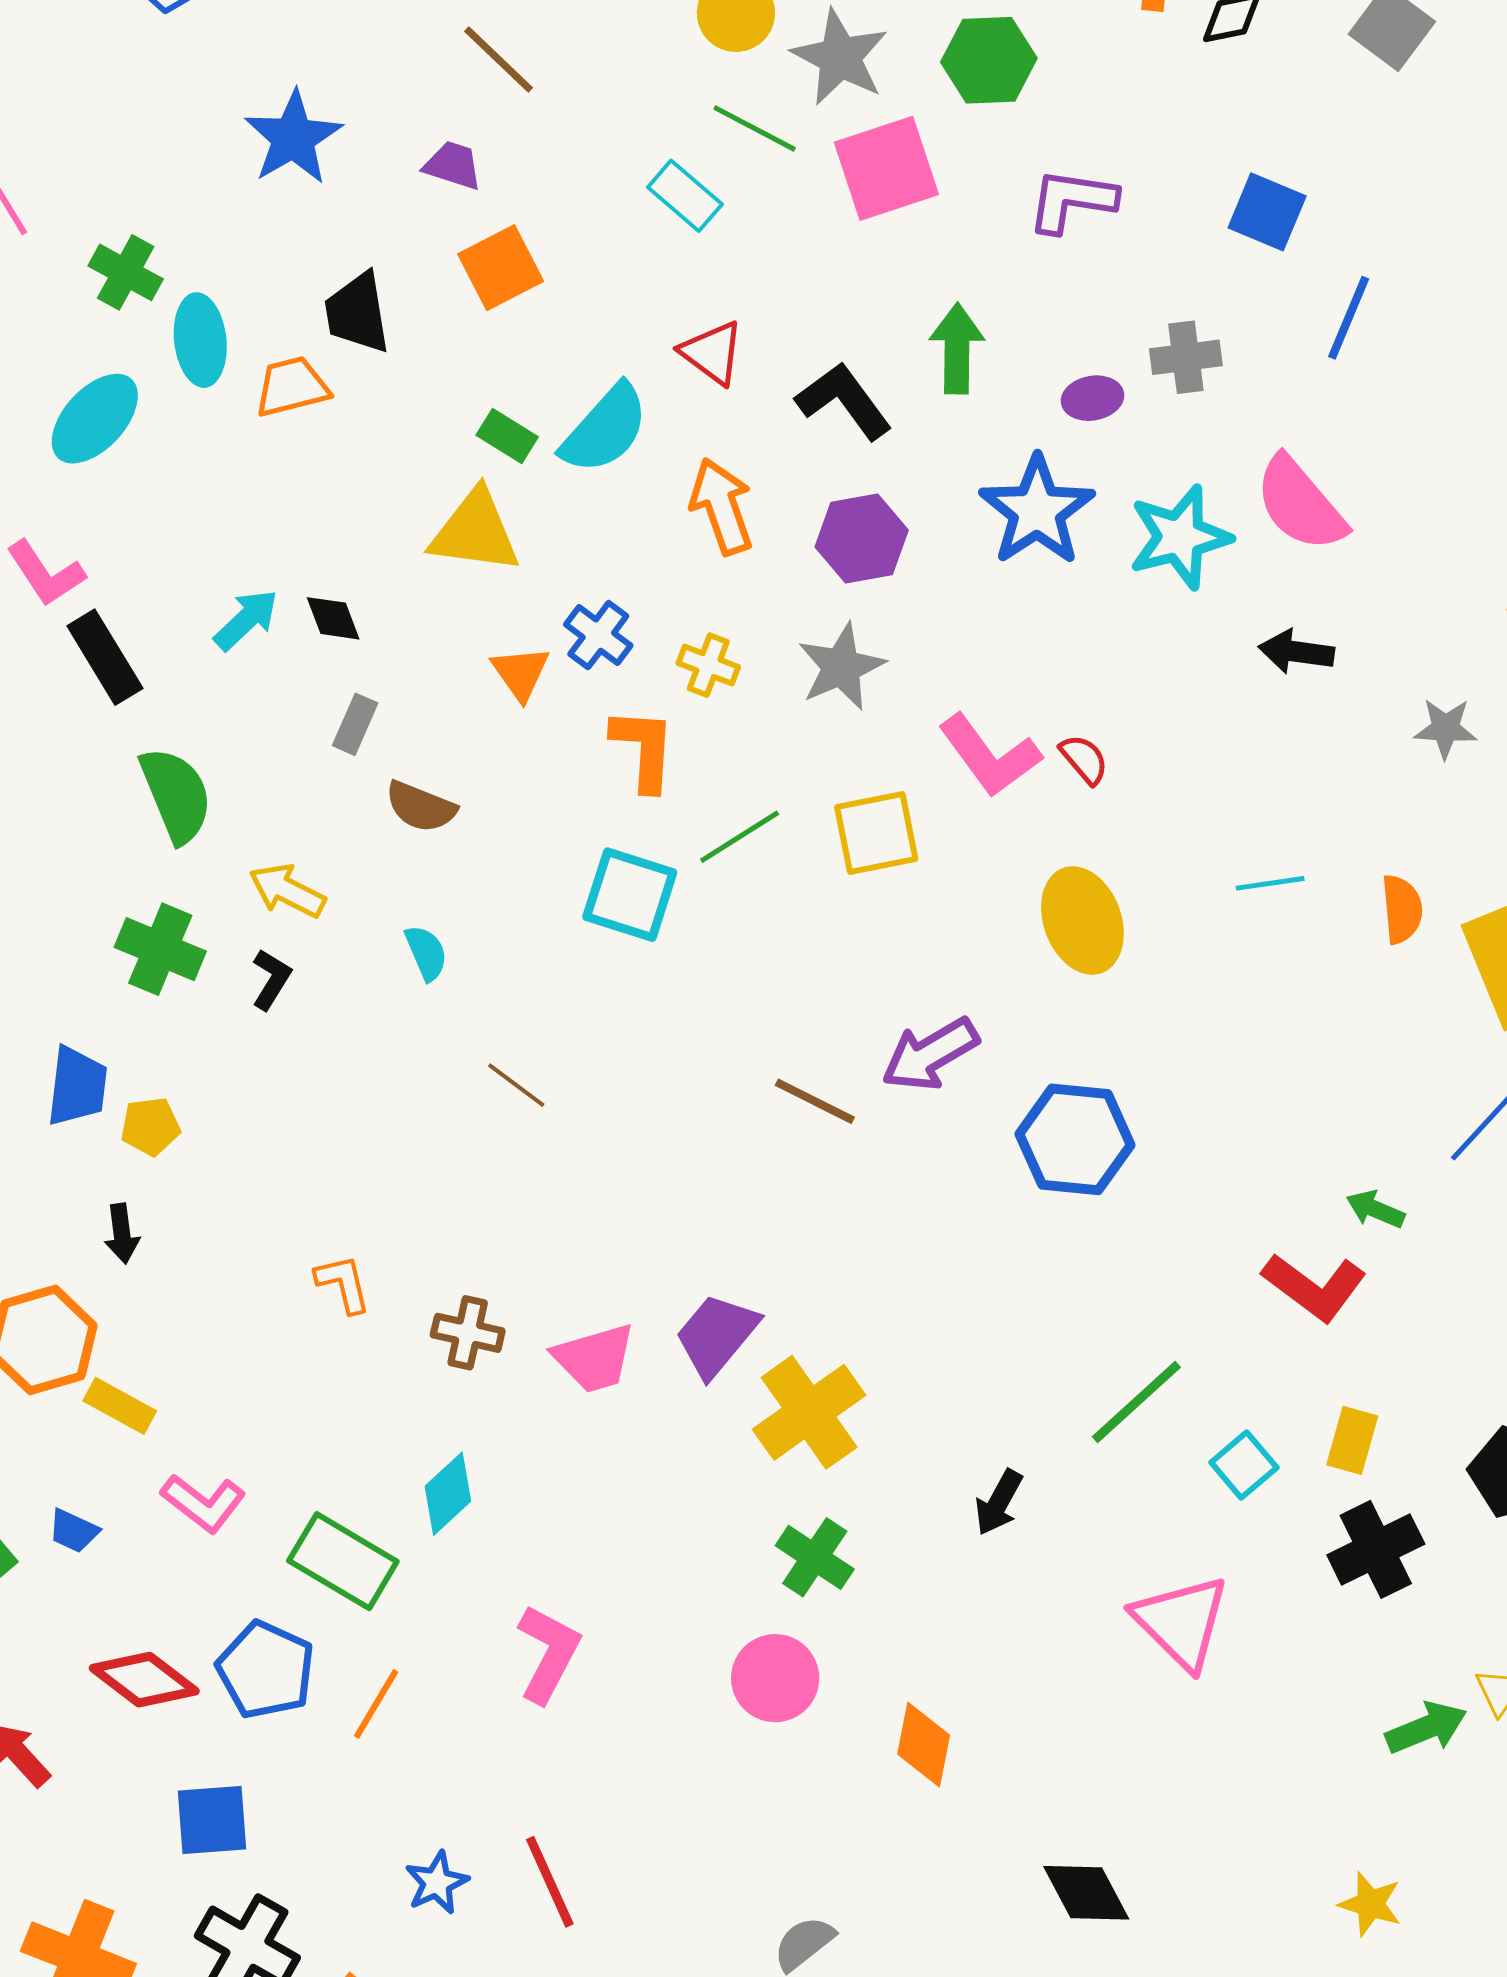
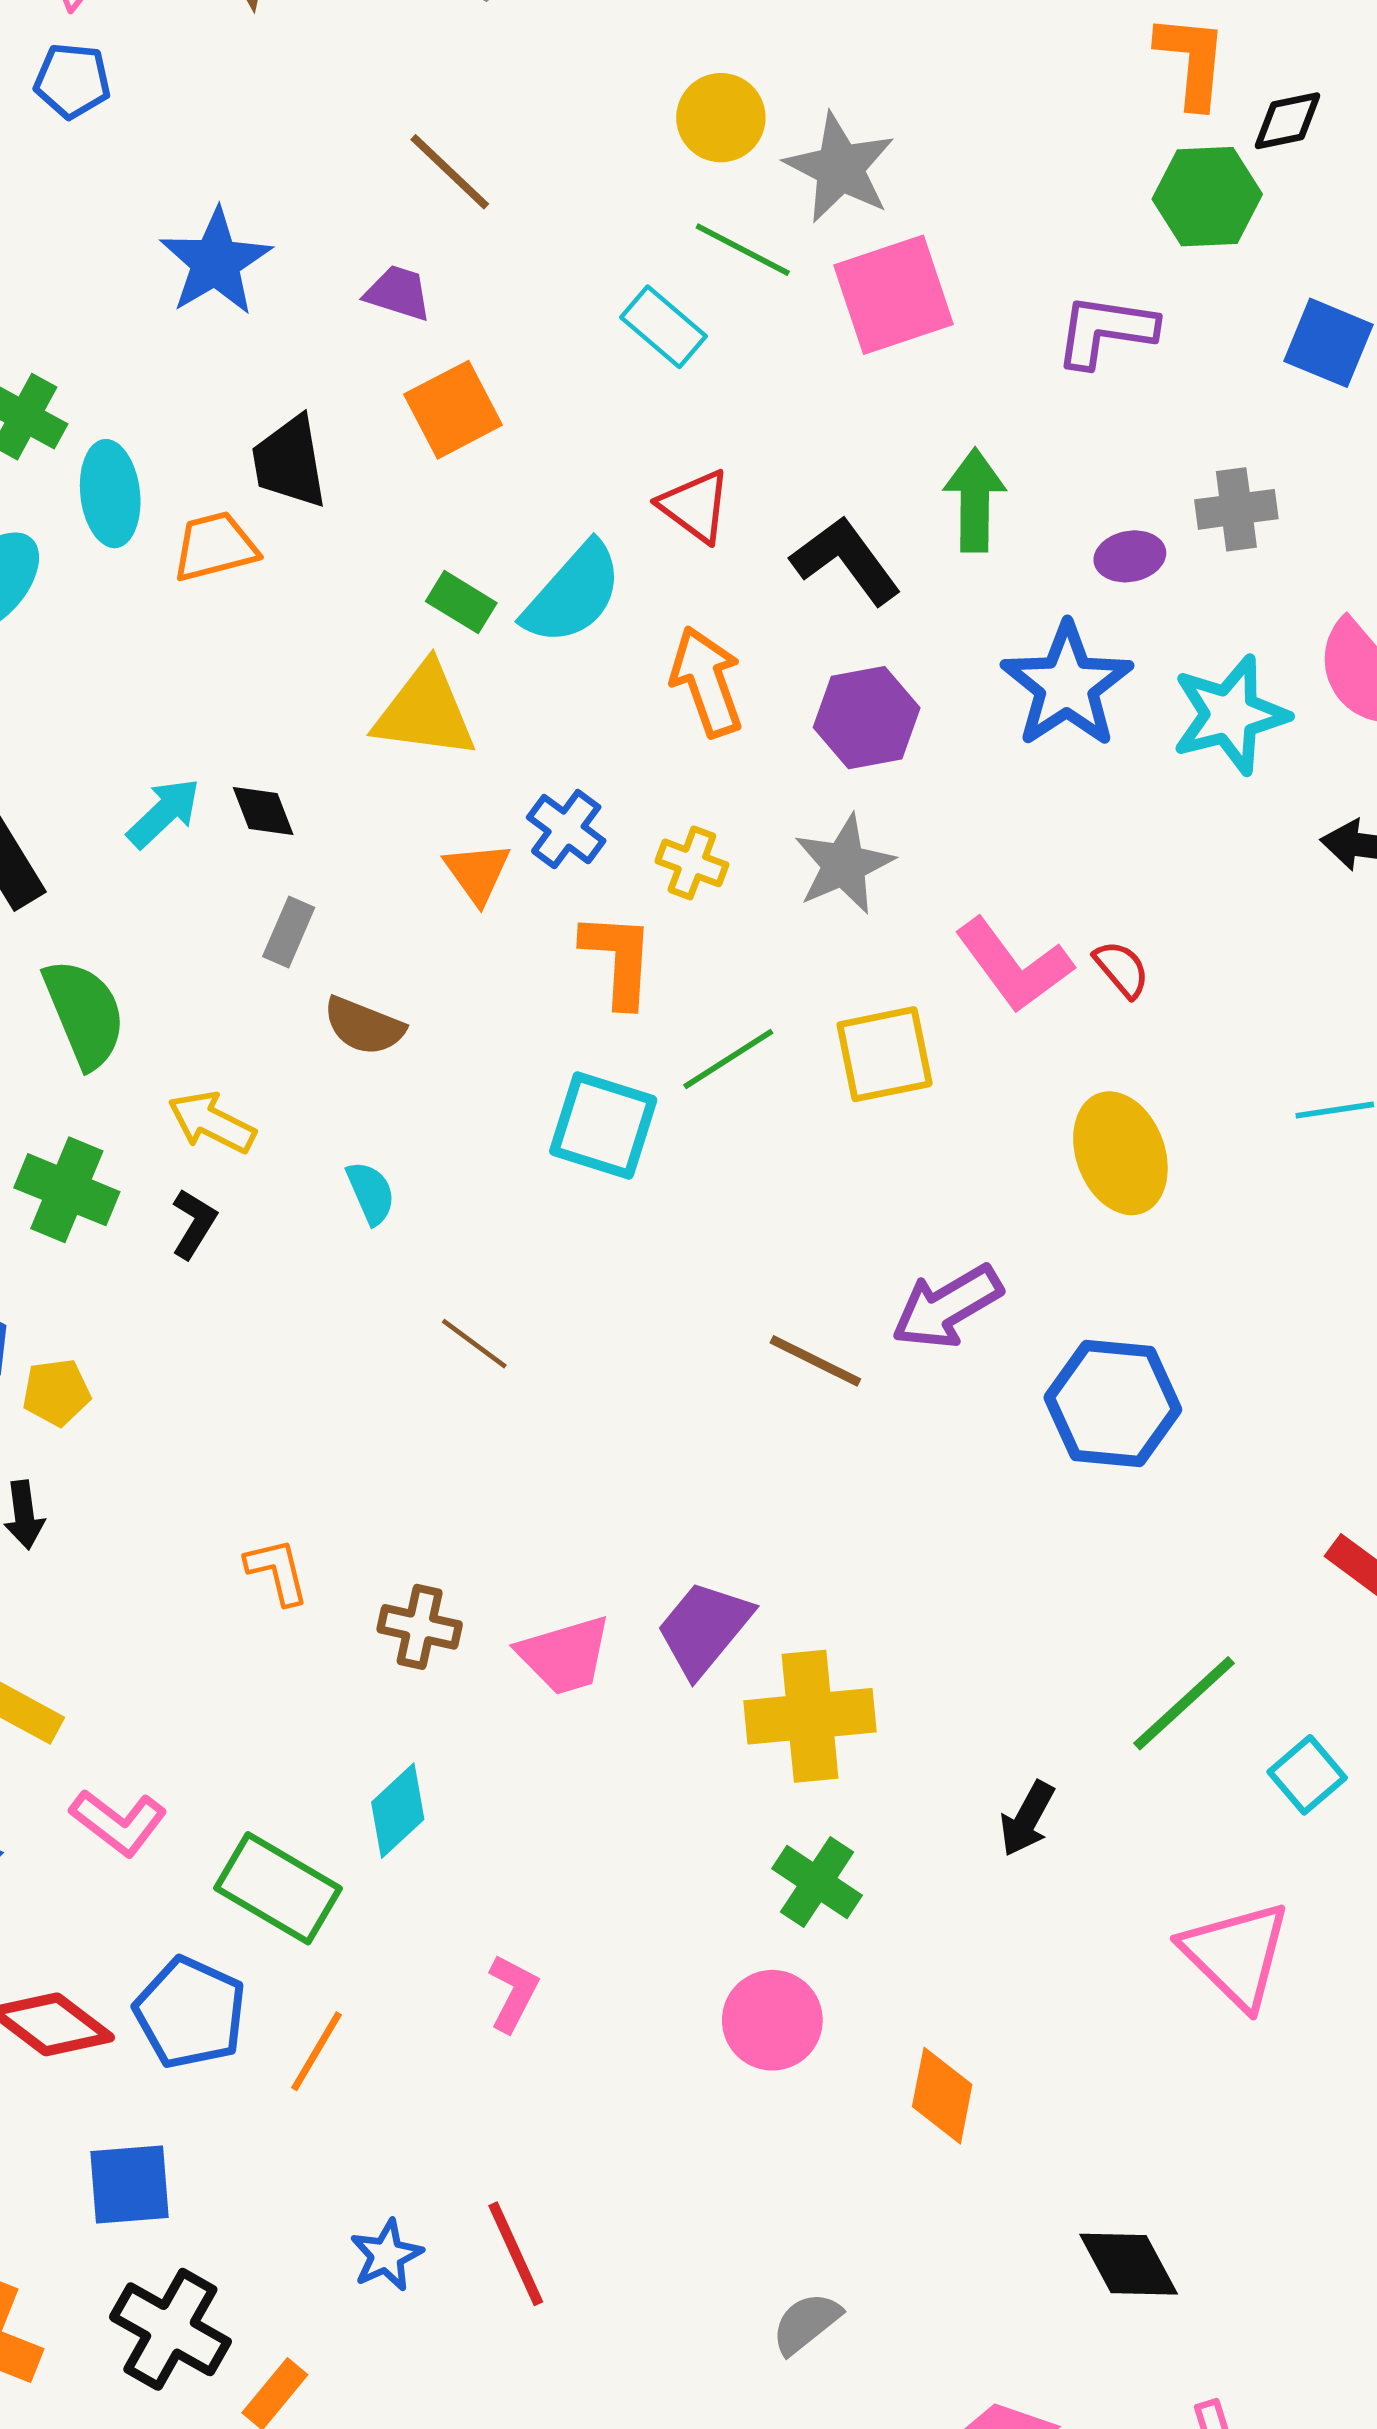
green hexagon: (989, 60) -> (1207, 197), moved
yellow cross: (809, 1412) -> (810, 1716), turned 30
pink L-shape: (548, 1654) -> (513, 1993), size x0.7

